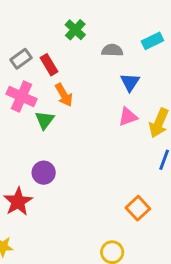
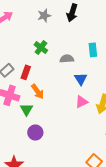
cyan rectangle: (152, 41) -> (93, 50), turned -64
red rectangle: (49, 65) -> (26, 72), turned 56
purple circle: (44, 173) -> (35, 133), moved

